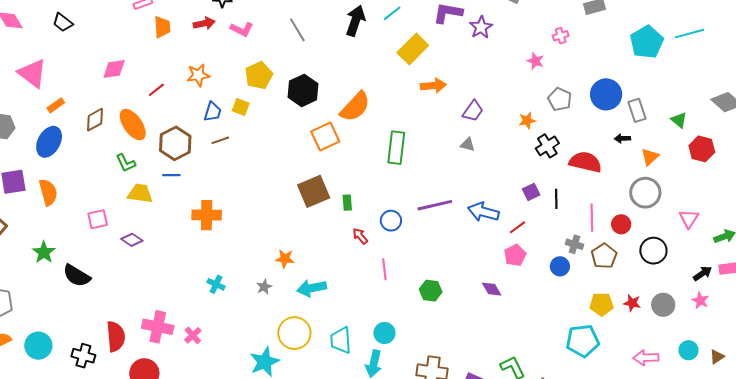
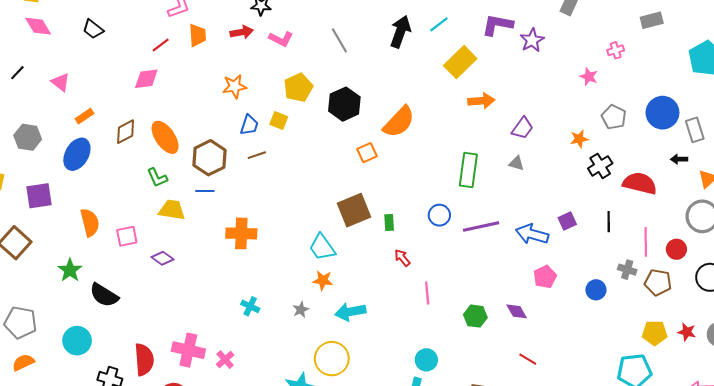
pink triangle: (32, 73) -> (61, 82), size x0.6
red line: (156, 90) -> (161, 45), moved
orange square: (325, 136) -> (367, 153), size x0.7
green rectangle: (396, 148) -> (468, 170), moved
orange semicircle: (48, 192) -> (90, 222), moved
purple square: (531, 192) -> (567, 221), moved
blue circle: (391, 221) -> (439, 215), moved
red line: (517, 227) -> (528, 359), moved, turned 66
pink pentagon: (515, 255) -> (545, 277), moved
brown pentagon: (604, 256) -> (658, 282), turned -30
blue circle: (560, 266) -> (596, 290), moved
purple diamond: (492, 289) -> (517, 311), moved
cyan trapezoid: (341, 340) -> (322, 247), moved, turned -32
cyan circle: (38, 346) -> (77, 341), moved

